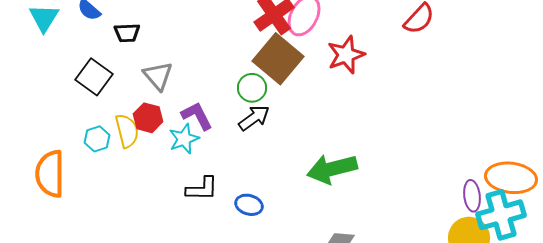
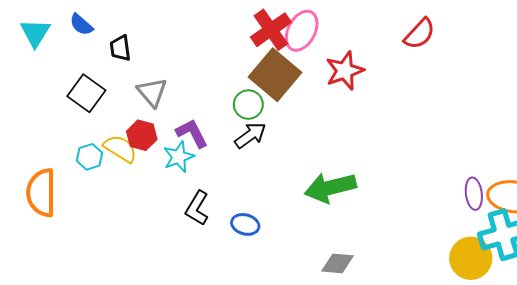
black trapezoid: (127, 33) -> (120, 48), turned 84
yellow semicircle: (127, 131) -> (120, 149), turned -44
black L-shape: (202, 189) -> (197, 208), turned 120
purple ellipse: (472, 196) -> (474, 194), moved

